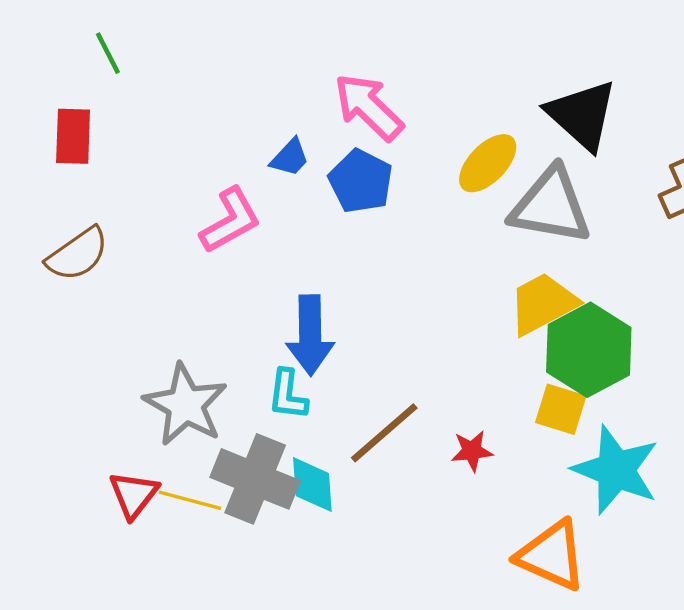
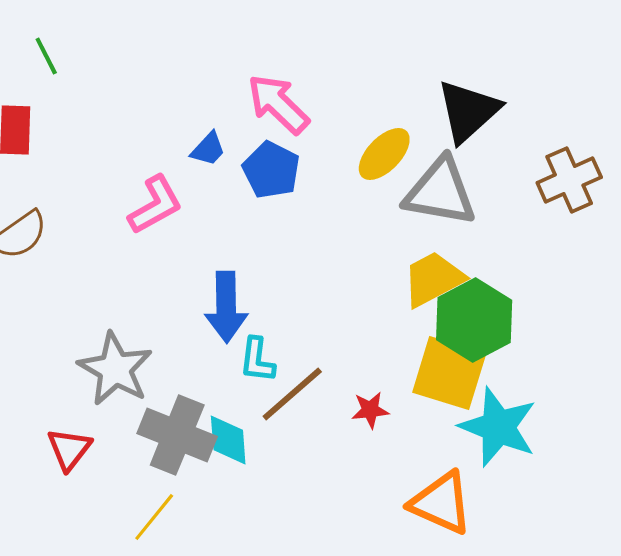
black triangle: (582, 115) -> (468, 111), turned 36
cyan L-shape: (288, 395) -> (257, 360), moved
yellow square: (561, 409) -> (449, 373), size x1.6
yellow line: (190, 500) -> (154, 517), moved, turned -66

